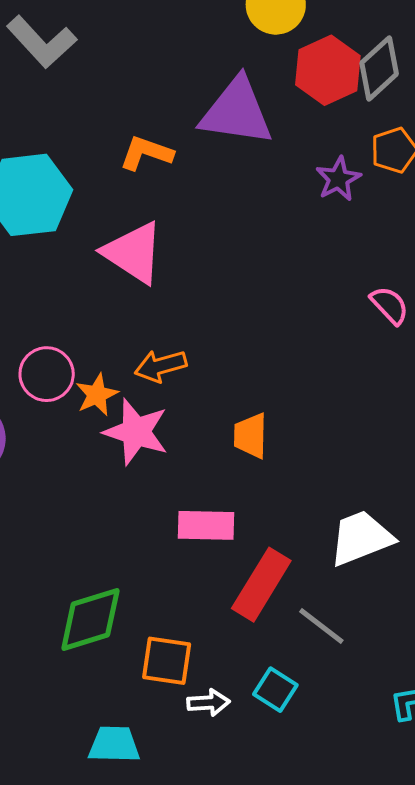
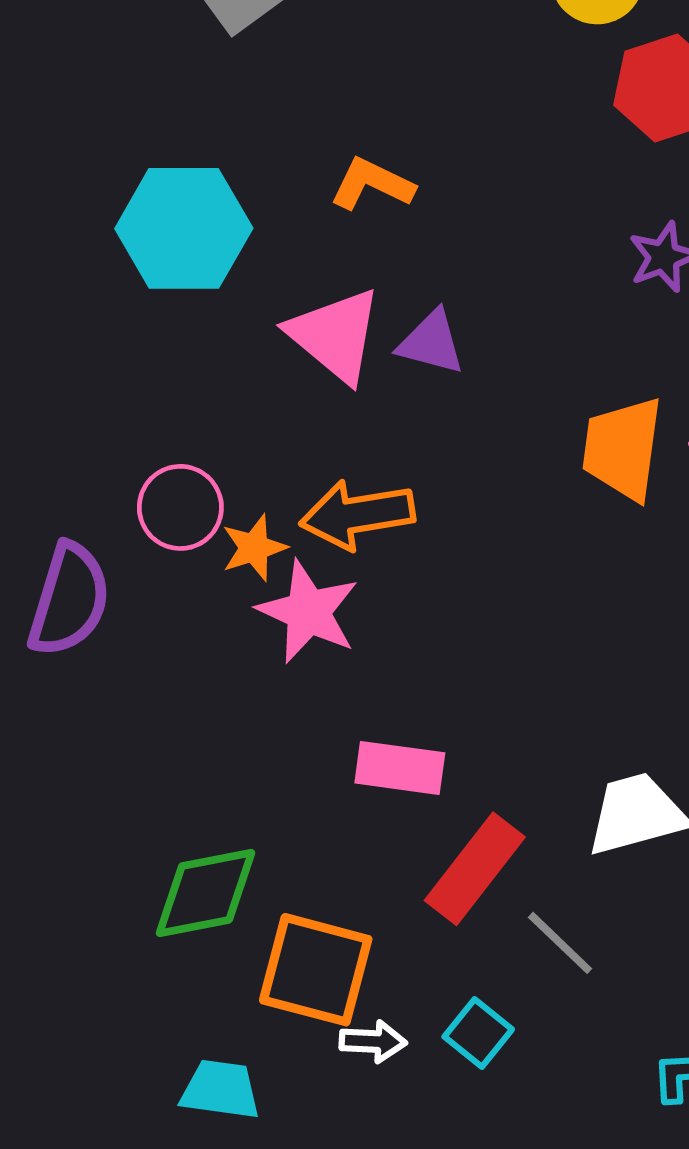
purple triangle: (237, 112) -> (431, 342), moved, size x0.6
orange arrow: (161, 366) -> (357, 515), size x1.4
orange trapezoid: (251, 436) -> (623, 449), moved, size x1.5
orange square: (167, 661) -> (316, 970), size x1.4

